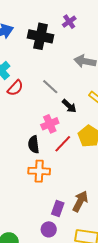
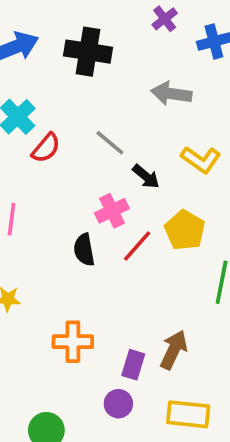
purple cross: (69, 22) -> (165, 19), moved
orange cross: (39, 171) -> (73, 342), moved

